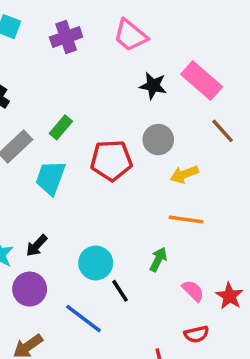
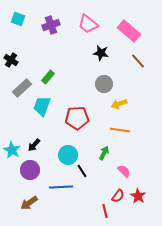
pink rectangle: (202, 80) -> (129, 31), moved
brown line: (223, 131) -> (138, 61), moved
red pentagon: (111, 160) -> (77, 118), moved
red star: (229, 296) -> (138, 196), moved
blue line: (83, 319) -> (61, 187), turned -40
red semicircle: (196, 334) -> (118, 196), moved, turned -40

